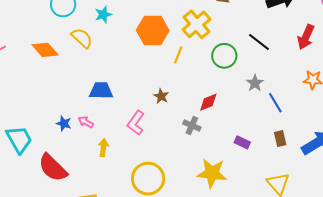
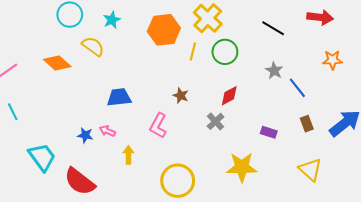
red arrow: (306, 37) -> (320, 17), turned -100
green circle: (224, 56) -> (225, 52), moved
gray cross: (192, 126) -> (215, 121), turned 30

